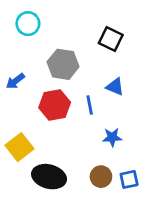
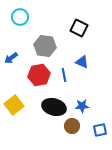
blue star: (112, 137) -> (82, 106), moved
black ellipse: (49, 177) -> (54, 107), moved
blue square: (129, 179) -> (100, 130), moved

